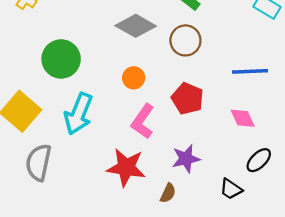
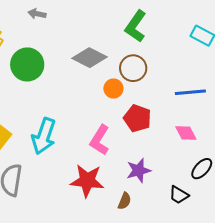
green circle: (61, 59) -> (27, 64), moved
orange circle: (134, 78) -> (113, 89), moved

